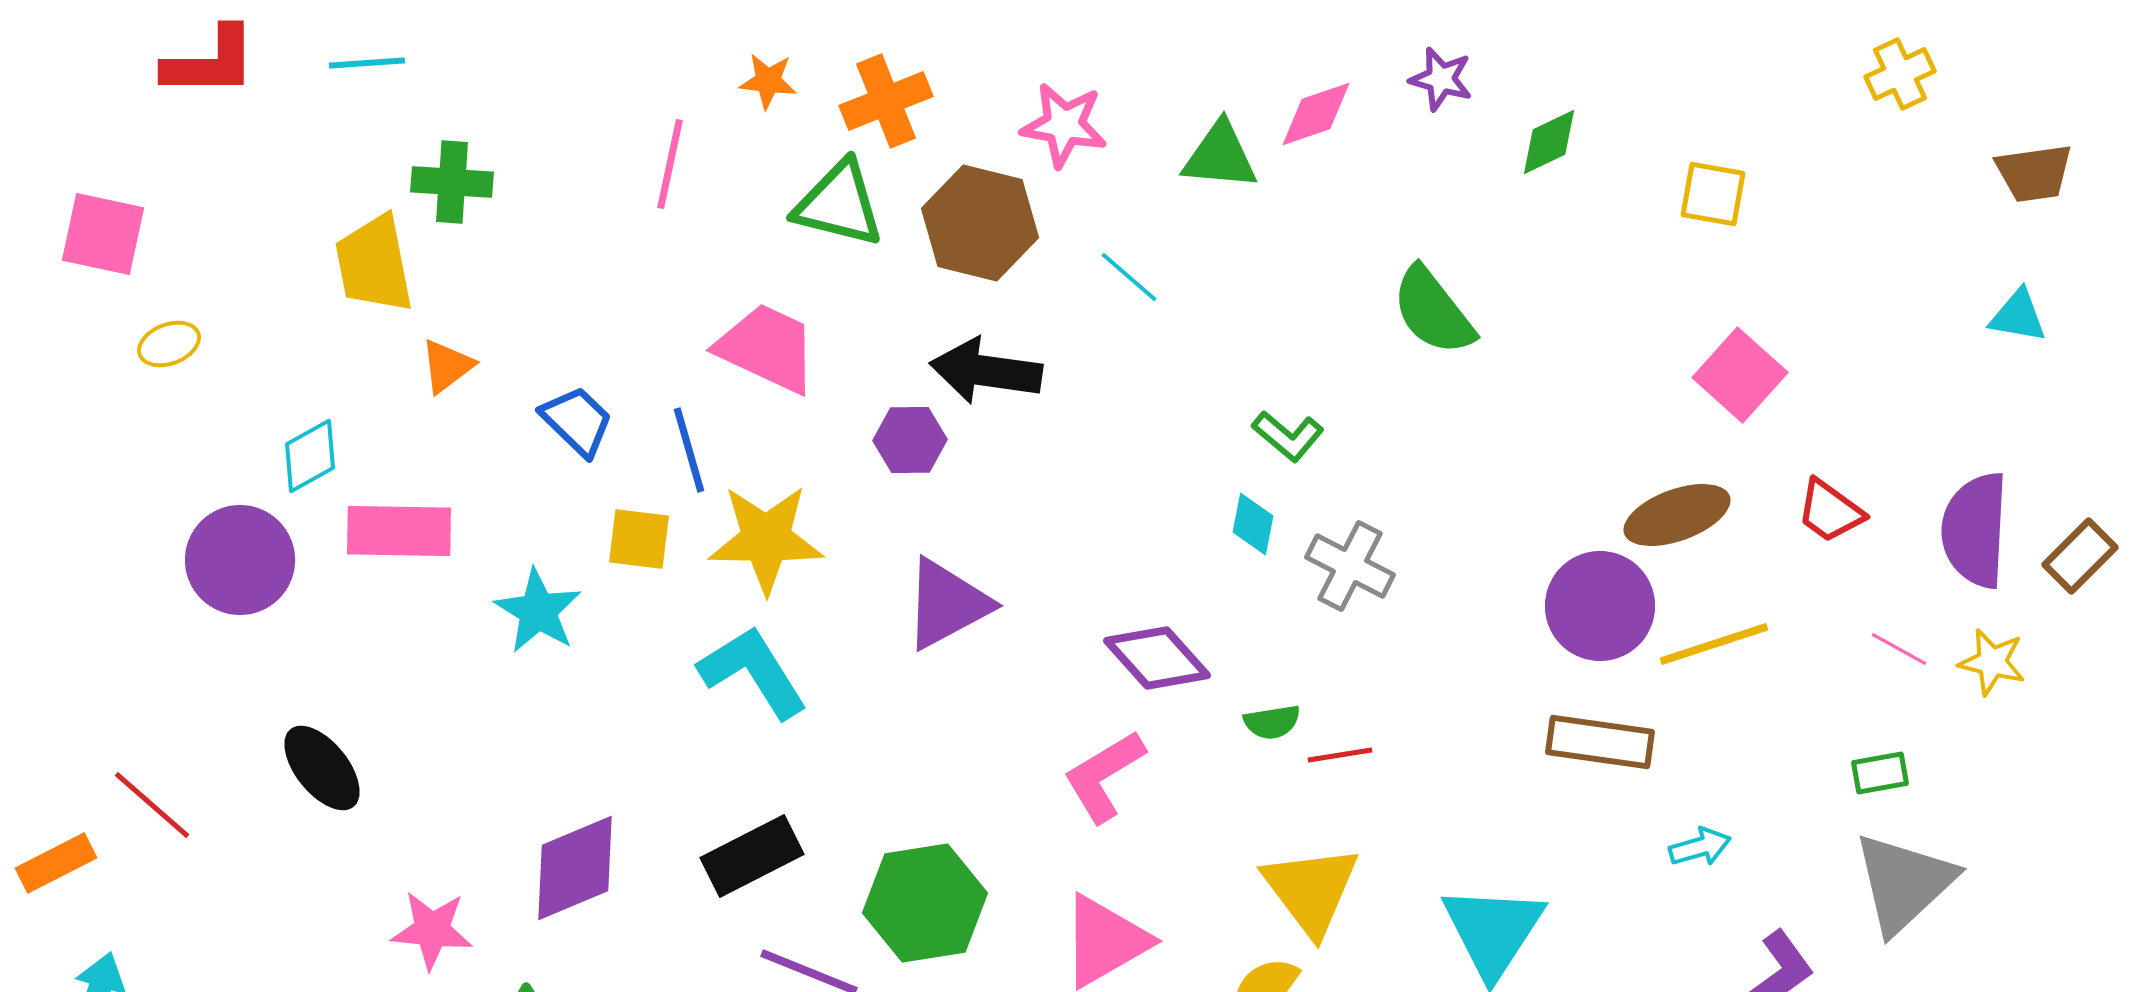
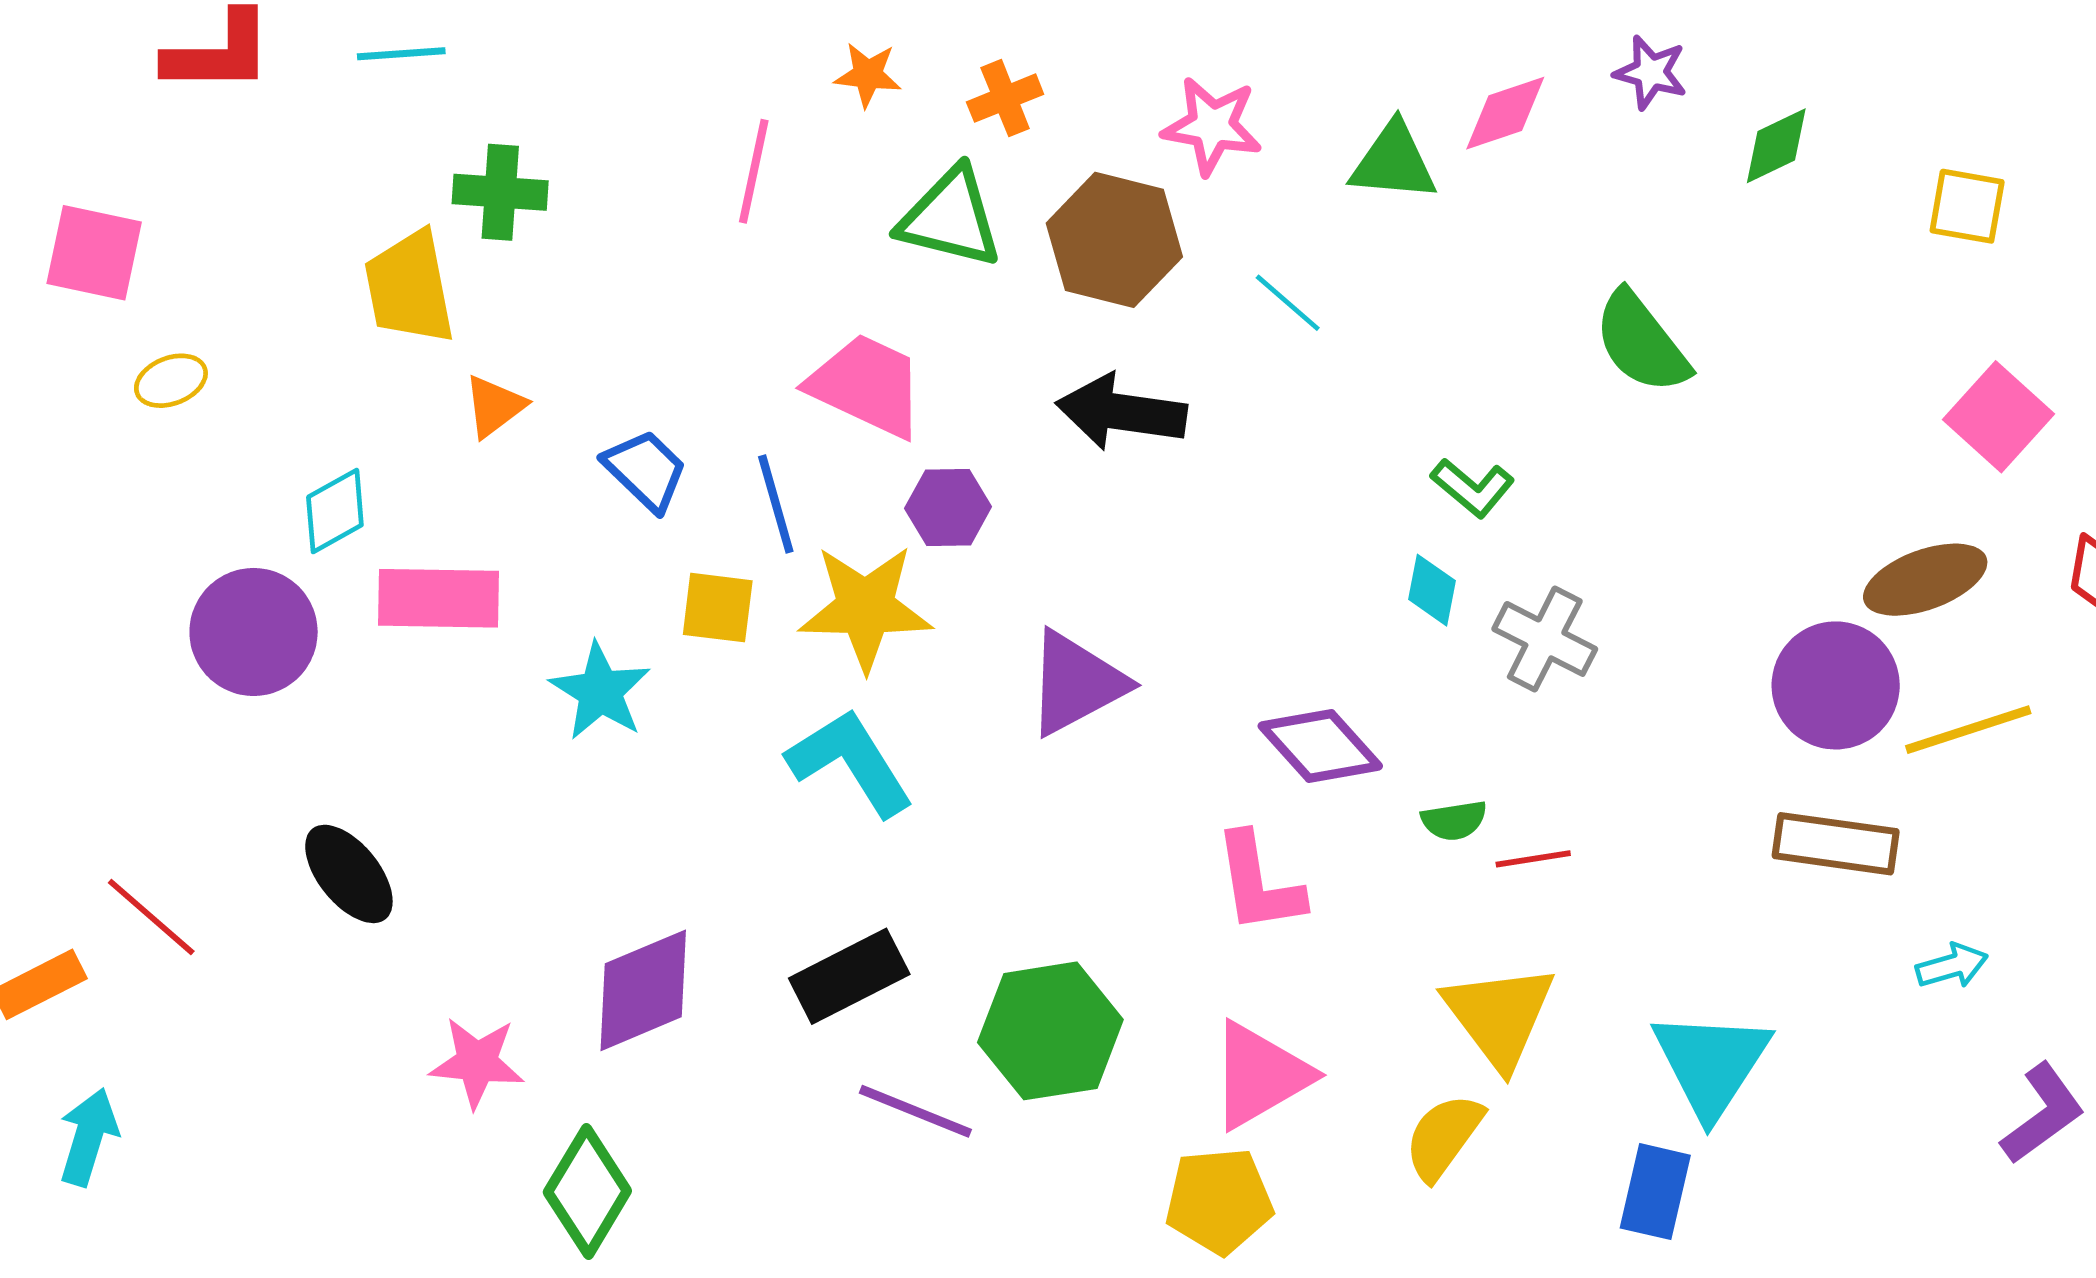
orange cross: (886, 101) -> (1005, 98), size x0.7
purple hexagon: (910, 440) -> (948, 508), moved
pink L-shape: (1104, 776) -> (1259, 883), turned -68

